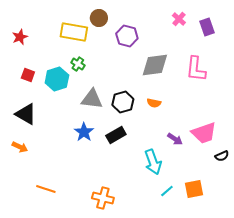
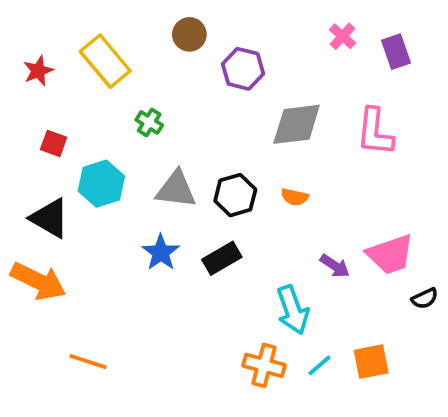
yellow rectangle: (74, 32) -> (105, 61), moved, turned 40
cyan hexagon: (57, 79) -> (101, 184), moved
orange arrow: (20, 147) -> (38, 281), size x1.8
orange cross: (103, 198) -> (264, 365), moved

